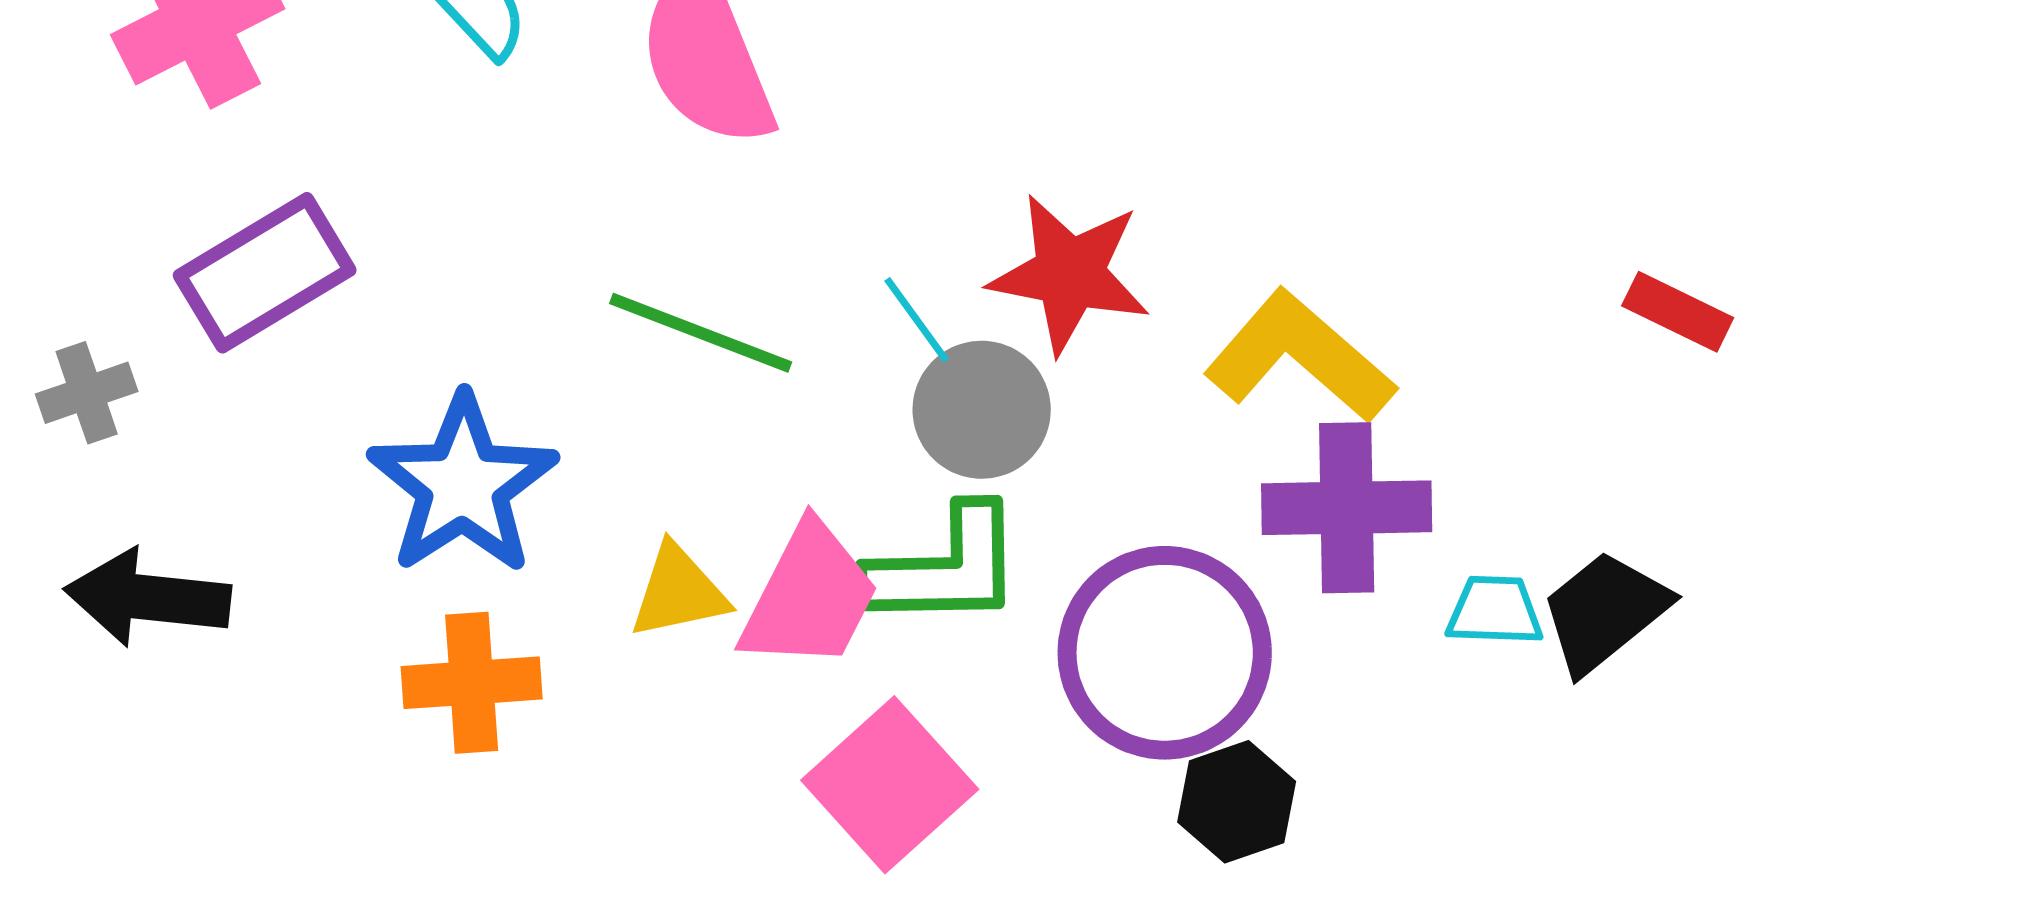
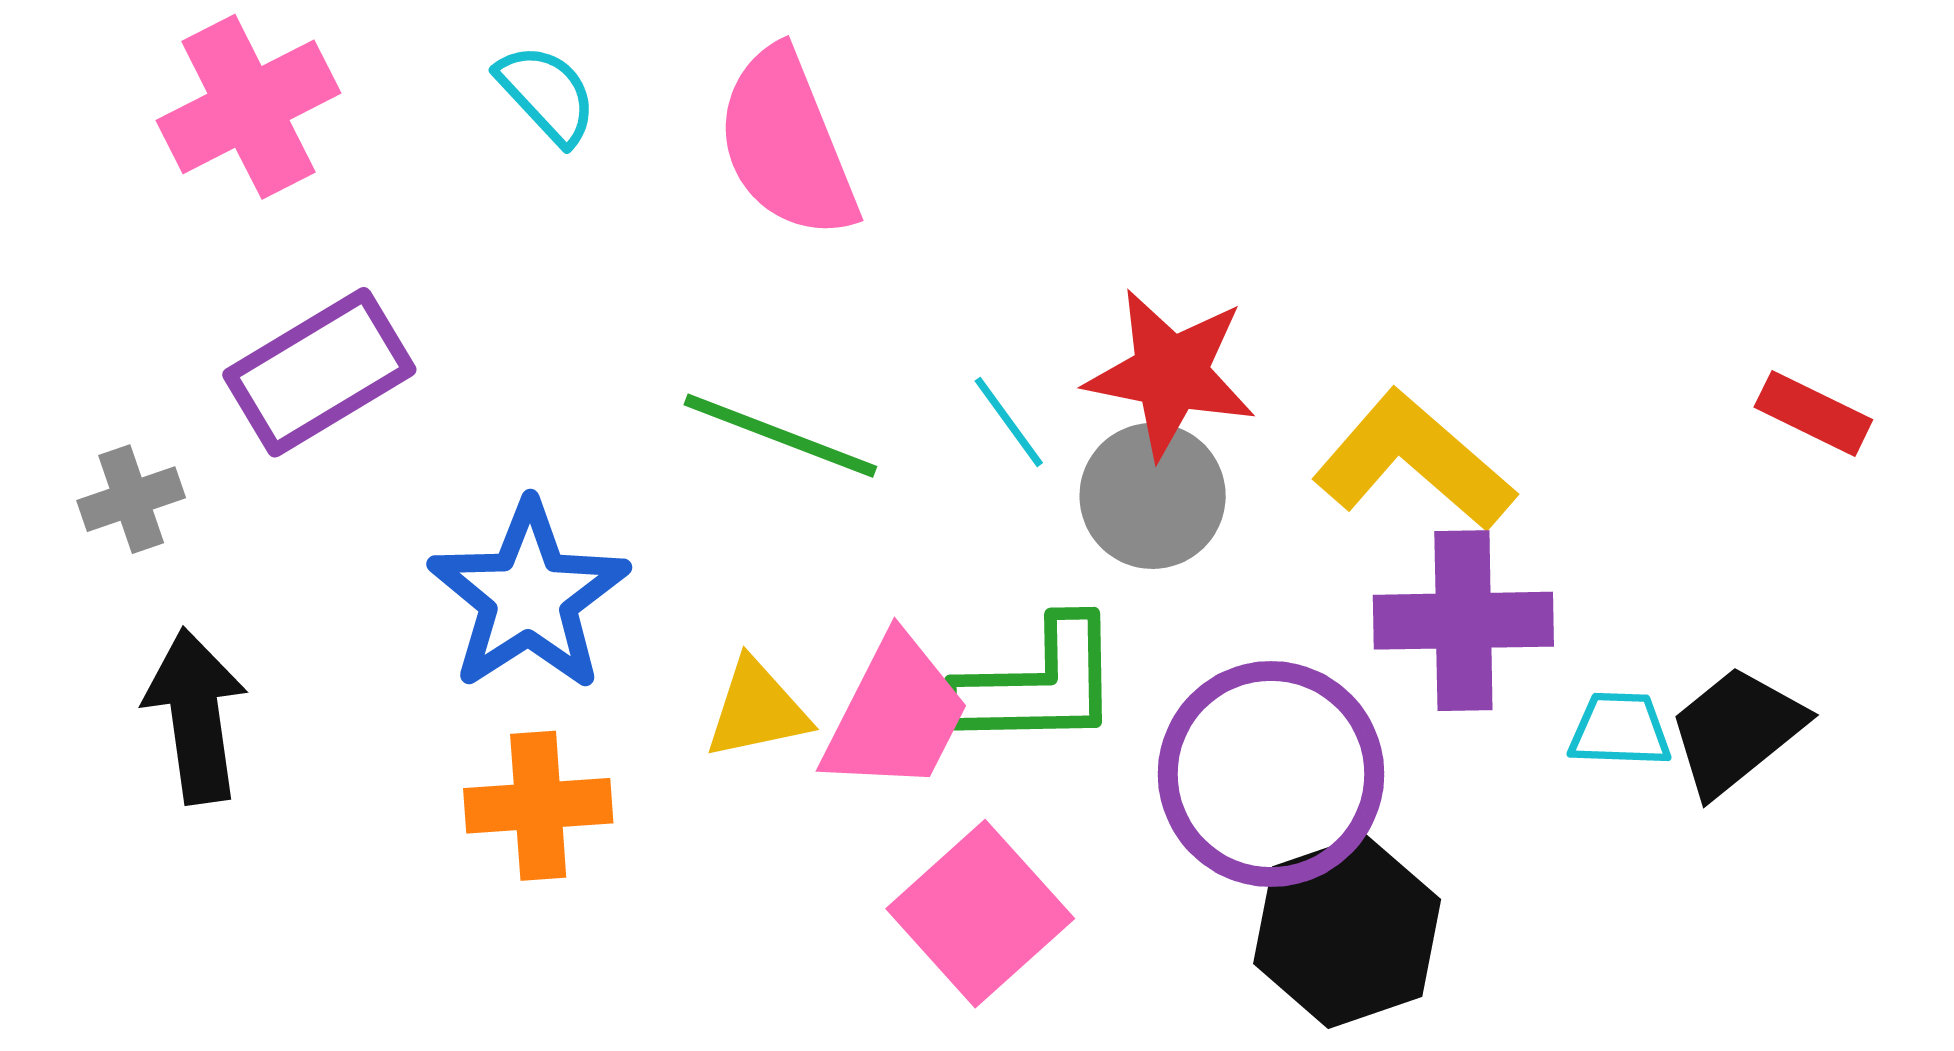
gray circle: (982, 410) -> (1153, 496), moved
black arrow: (148, 598) -> (196, 716), turned 76
black hexagon: (1237, 802) -> (1347, 932), size x1.5

